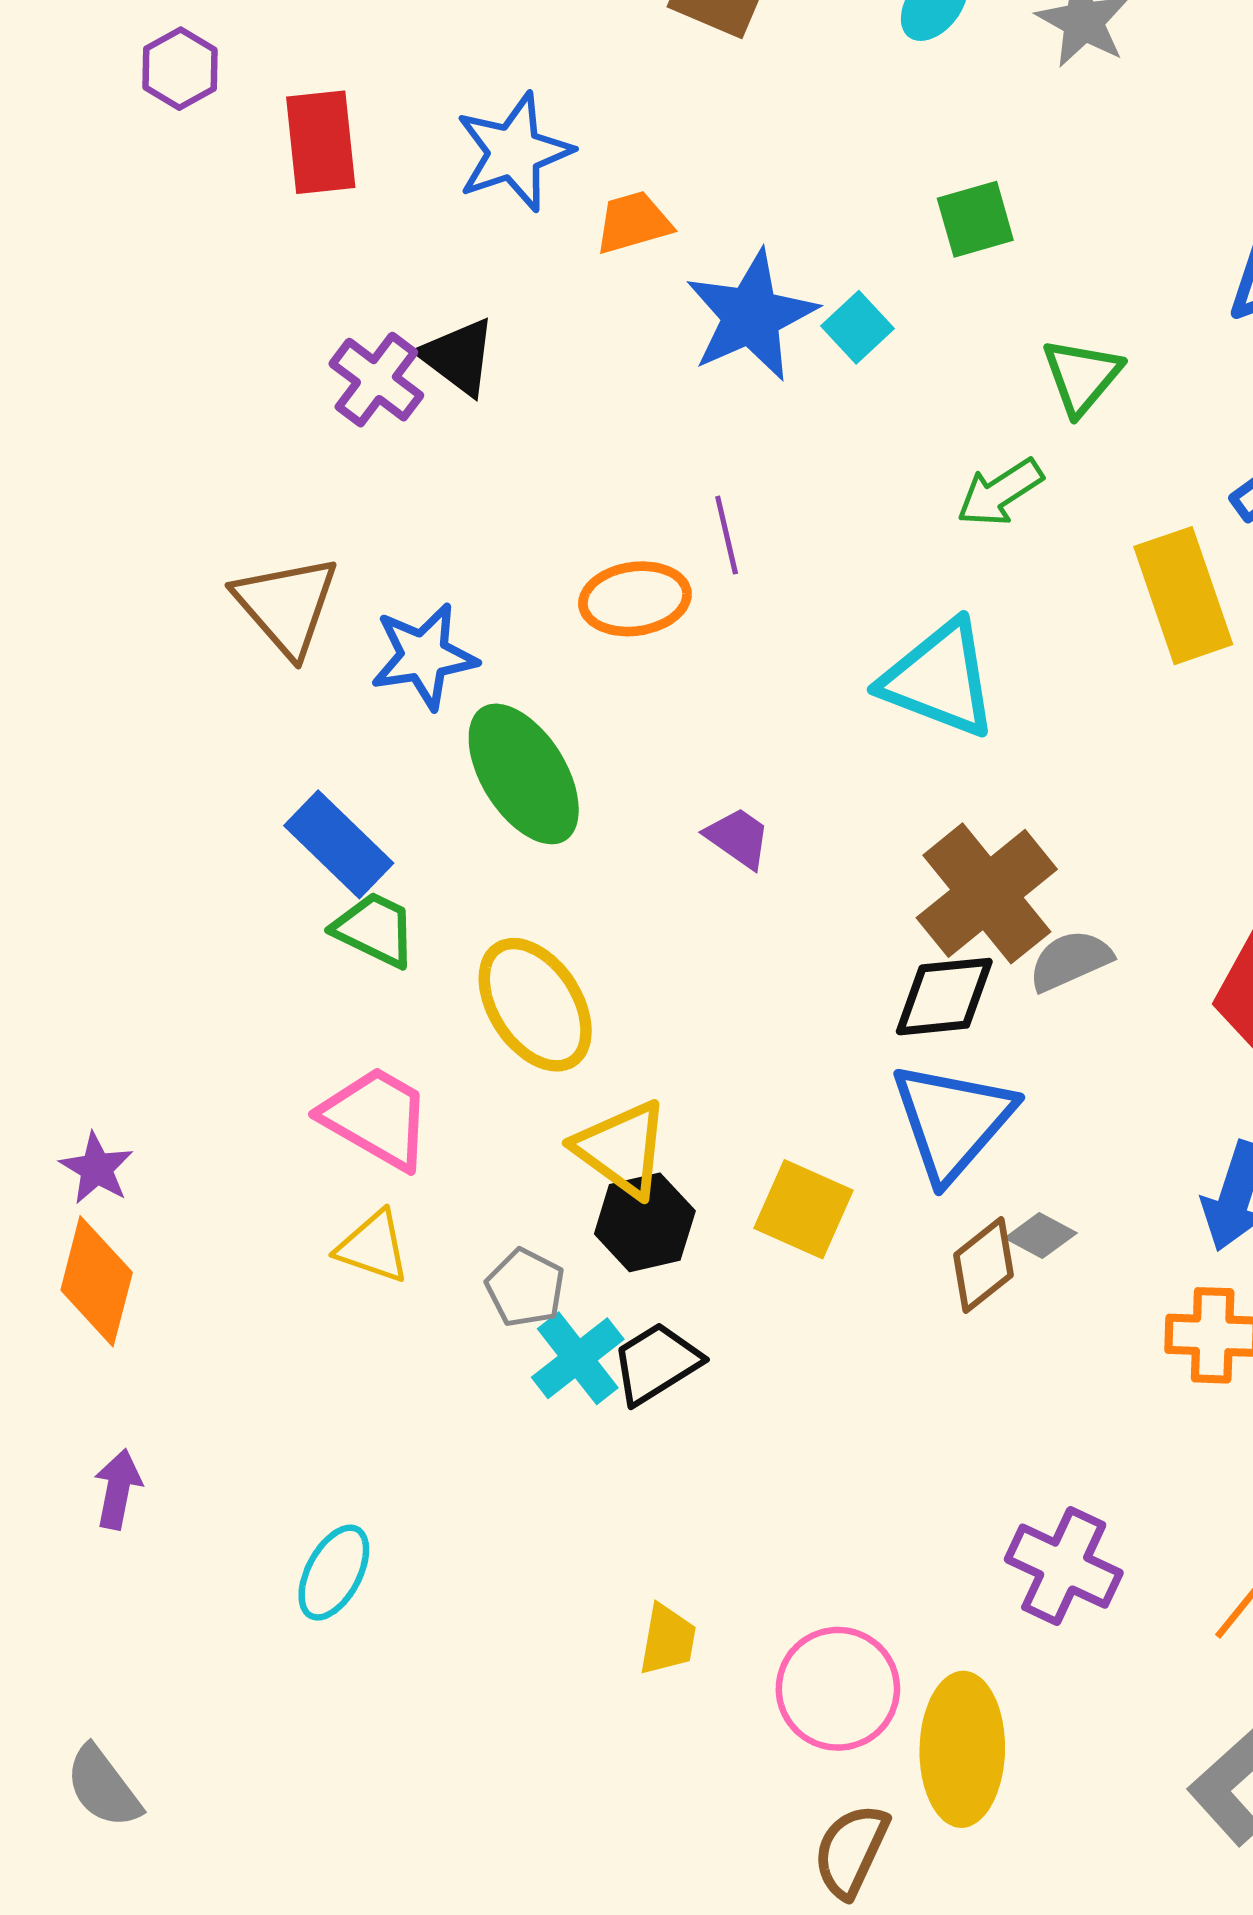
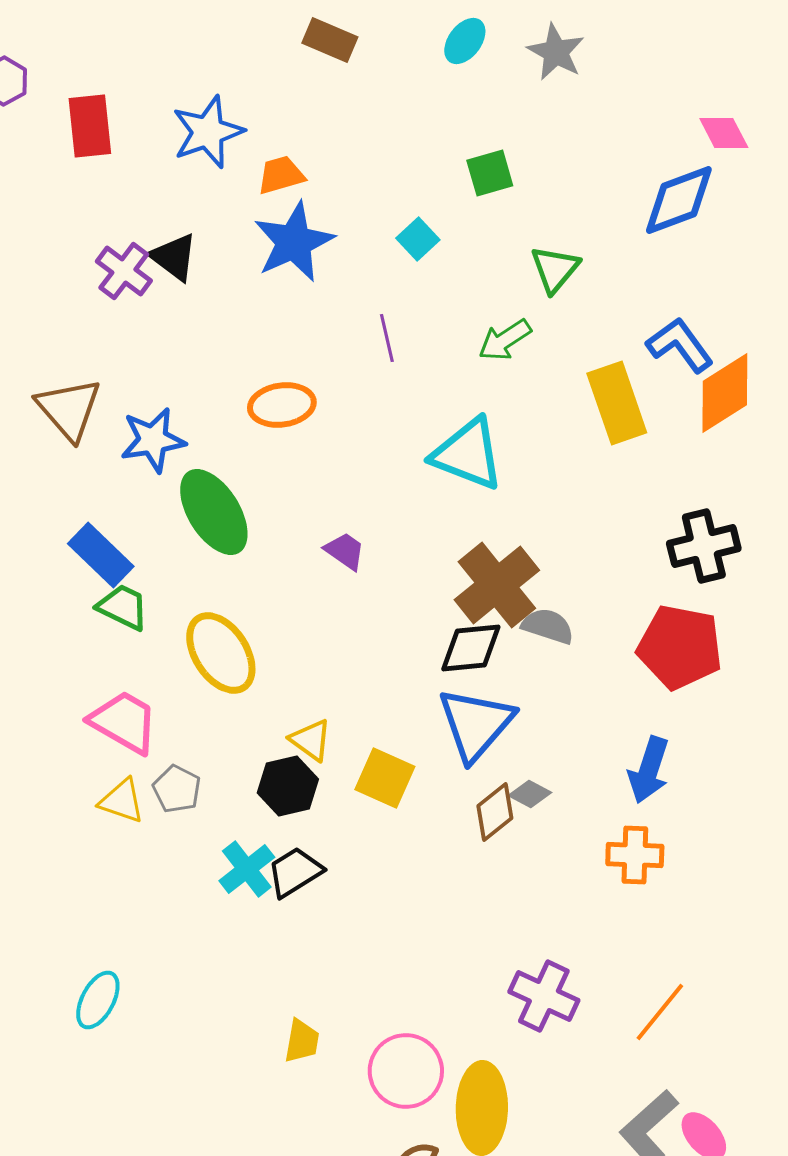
blue star: (751, 316) -> (294, 242), moved
purple line: (727, 535) -> (387, 338), moved
gray semicircle: (1070, 961) -> (548, 626), turned 42
yellow triangle: (622, 1149) -> (311, 740), moved, size x0.7
gray pentagon: (525, 1288) -> (177, 789), moved

